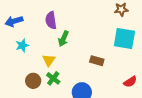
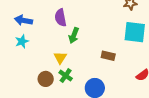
blue arrow: (14, 21) -> (24, 20), turned 30
cyan star: (22, 45) -> (22, 41), moved

